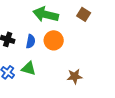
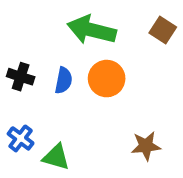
green triangle: (29, 68) -> (56, 157), moved

